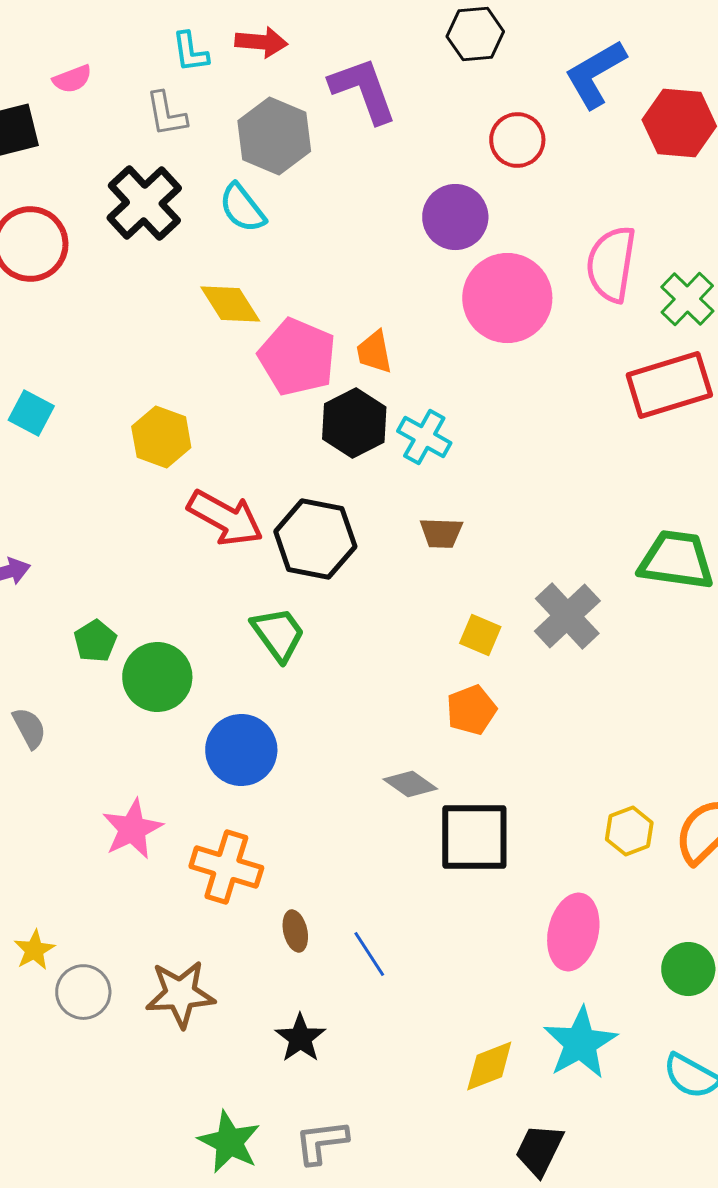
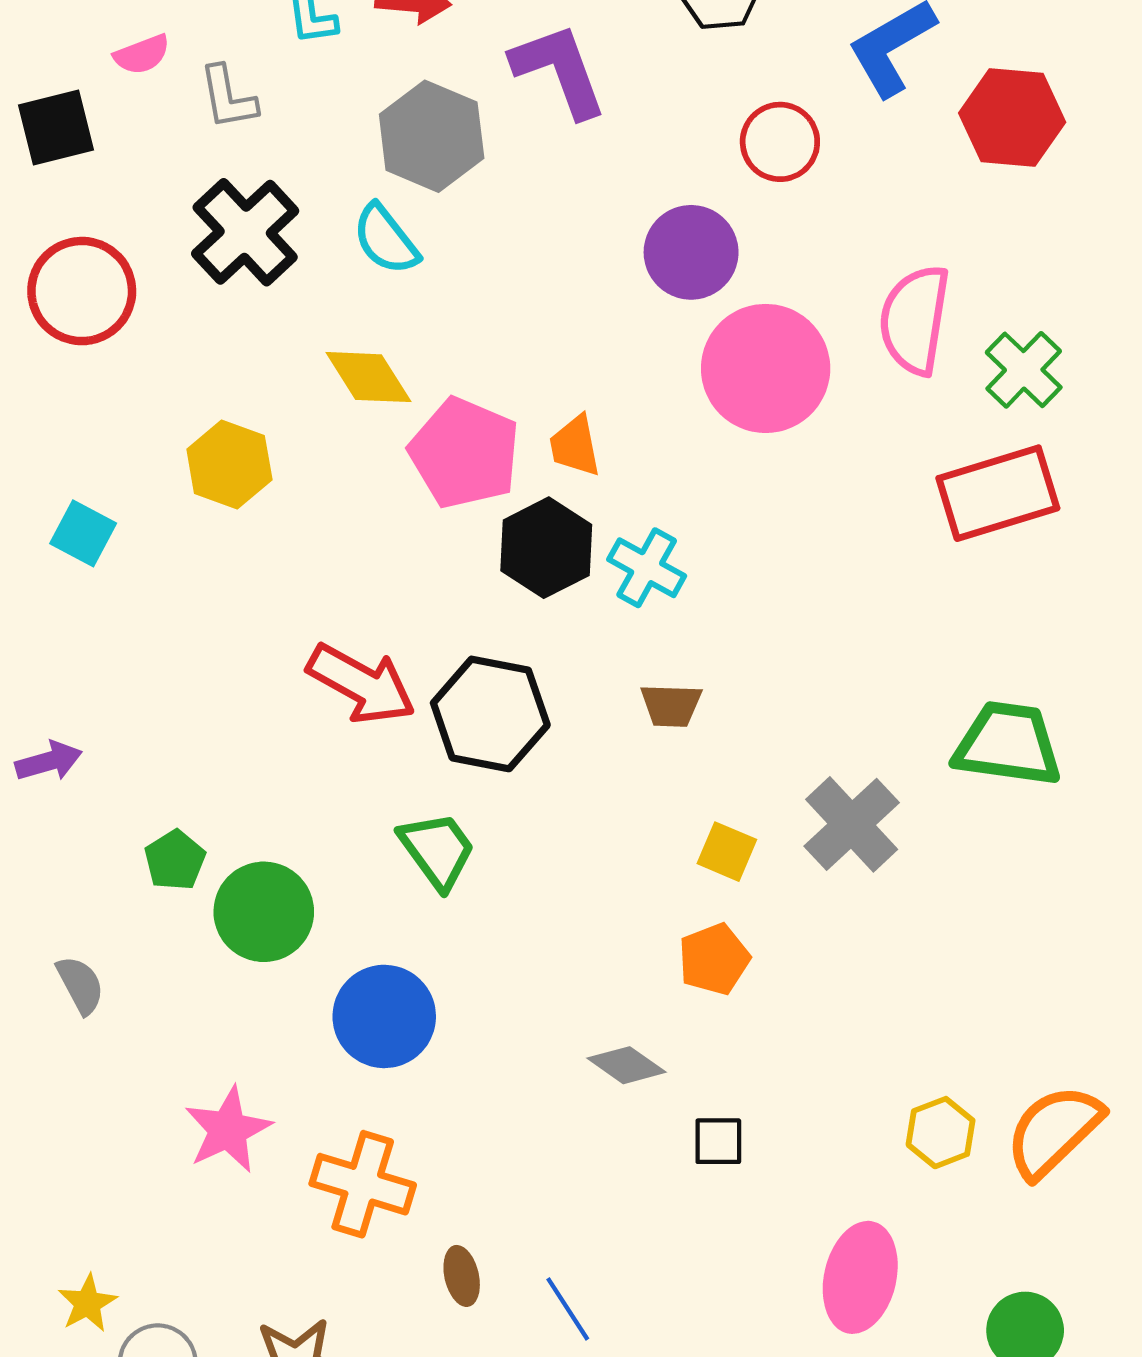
gray L-shape: (166, 114) -> (228, 97), moved
yellow hexagon: (161, 437) -> (229, 464), moved
black square: (474, 837) -> (718, 1141), size x0.5

